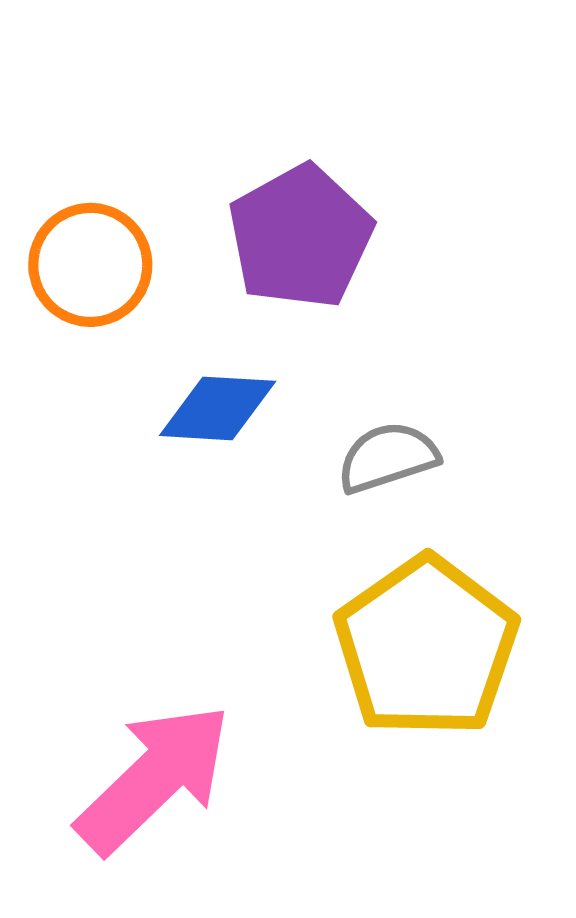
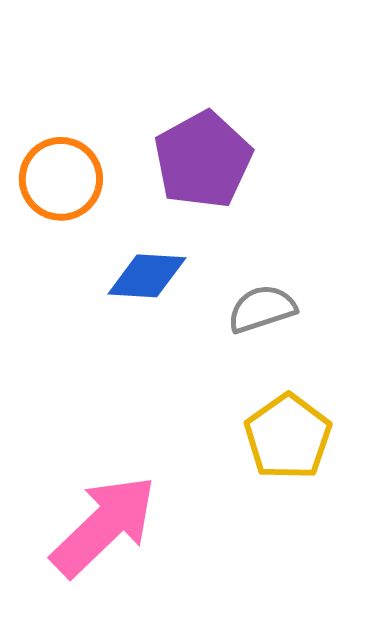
yellow pentagon: (426, 647) -> (288, 437), size x0.7

